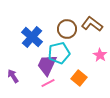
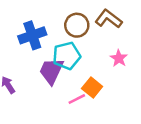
blue cross: (32, 37) -> (32, 35), turned 30
pink line: (48, 83) -> (77, 99), moved

